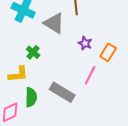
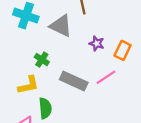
pink line: (90, 75) -> (106, 77), turned 36
gray rectangle: (62, 92) -> (74, 81), moved

